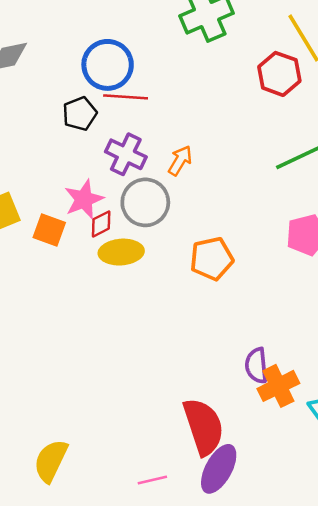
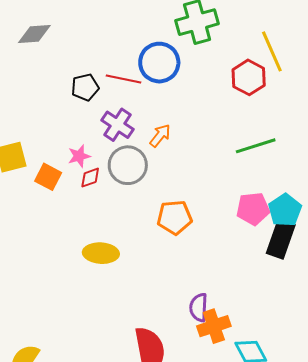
blue circle: (108, 65) -> (159, 63), moved
pink star: (84, 199) -> (79, 156), size x0.7
yellow ellipse: (121, 252) -> (101, 253), moved

